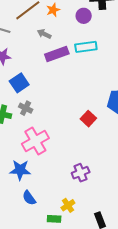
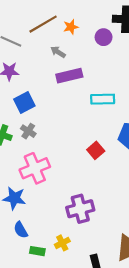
cyan rectangle: (86, 47) -> (103, 99), moved
purple cross: (81, 173) -> (80, 209), size x1.4
green rectangle: (54, 219) -> (37, 251), moved

